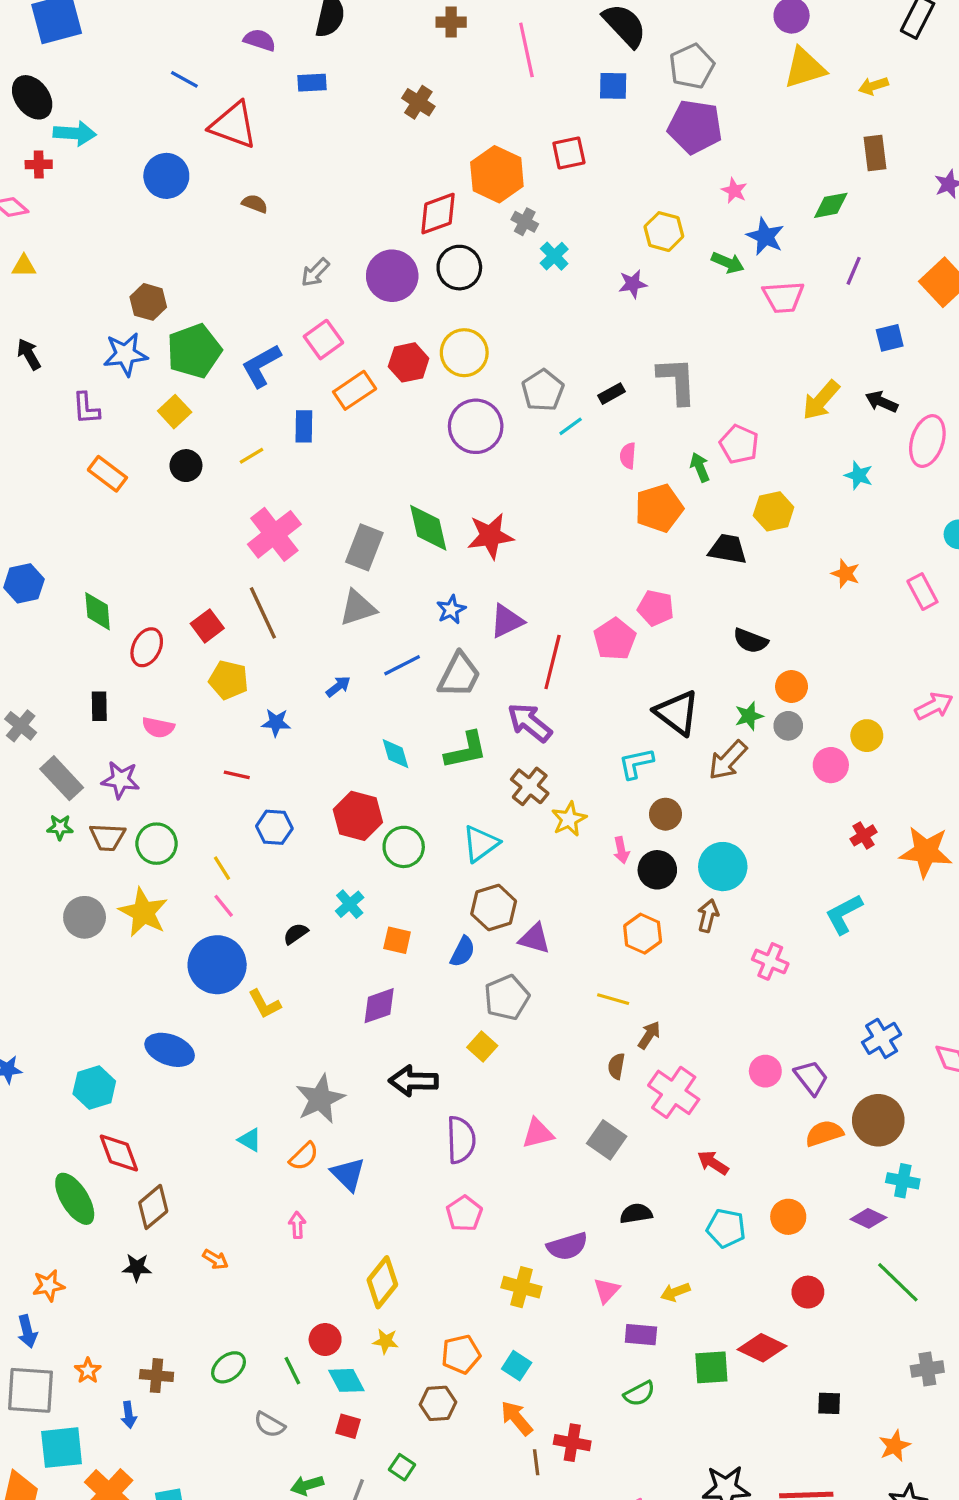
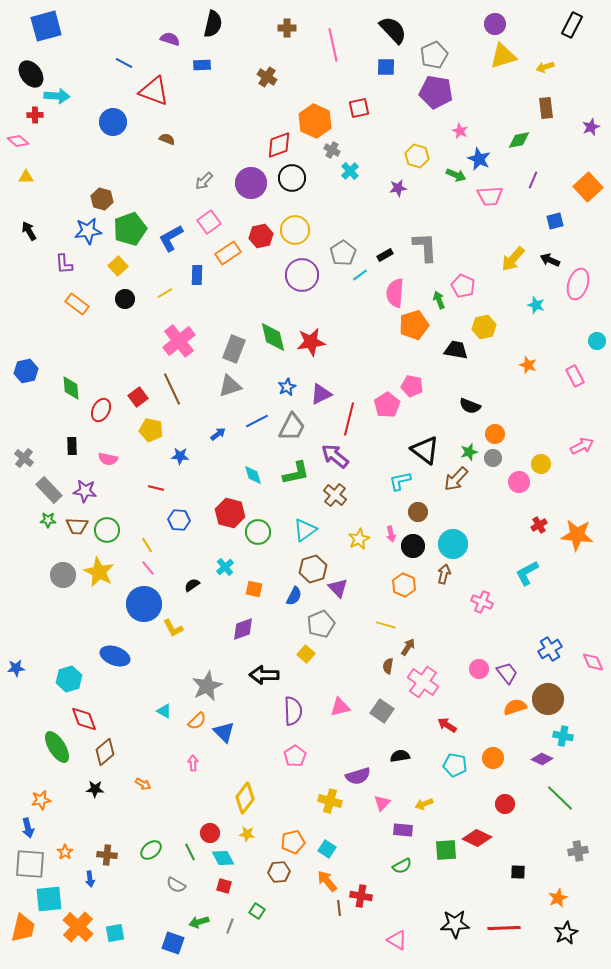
pink semicircle: (628, 456) -> (395, 293), size x1.8
yellow star: (569, 819) -> (359, 539), moved
purple triangle: (535, 939) -> (338, 588), turned 30

